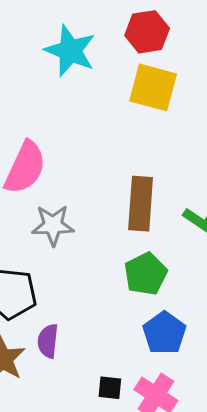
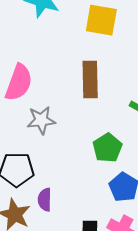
brown rectangle: (141, 204) -> (90, 79), moved

